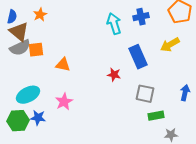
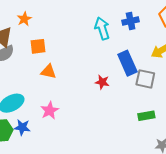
orange square: (36, 50) -> (38, 46), moved
gray square: (145, 94) -> (145, 79), moved
green rectangle: (156, 116) -> (146, 116), moved

